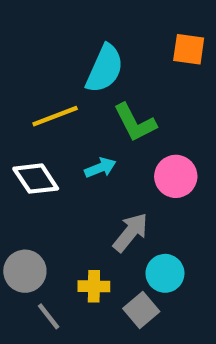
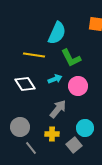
yellow line: (55, 116) -> (34, 55), turned 30
pink circle: (176, 176) -> (78, 86), moved
gray arrow: (131, 232) -> (58, 109), moved

